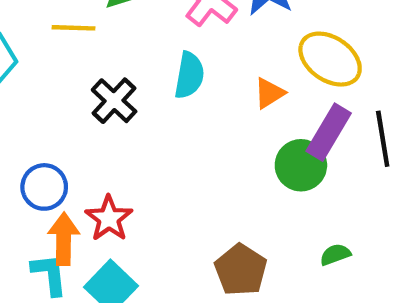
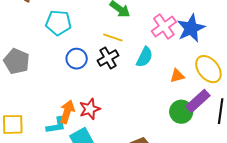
yellow line: (74, 28) -> (113, 37), moved
blue circle: (44, 187) -> (77, 59), moved
cyan L-shape: (49, 274) -> (56, 125), turned 70

